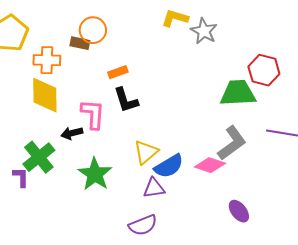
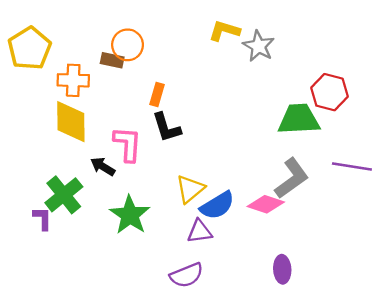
orange rectangle: (118, 72) -> (157, 94), turned -54
black arrow: (72, 133) -> (103, 167), turned 45
purple ellipse: (239, 211) -> (282, 269), moved, turned 35

